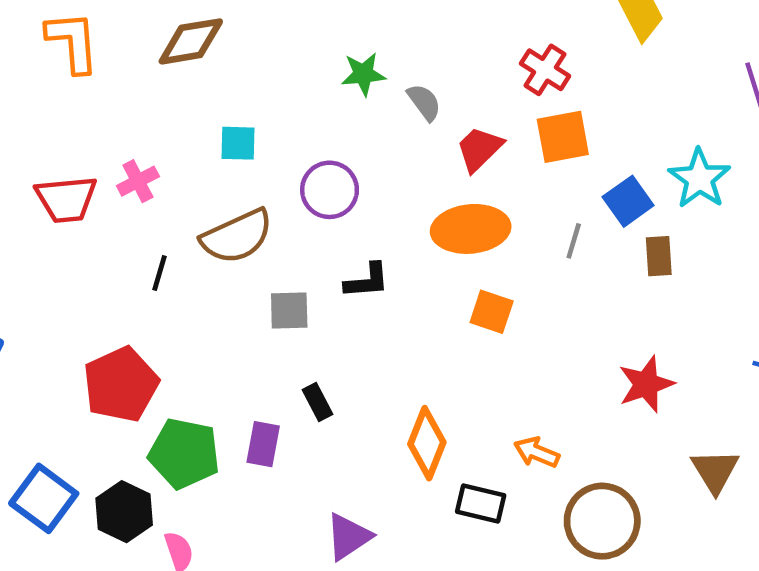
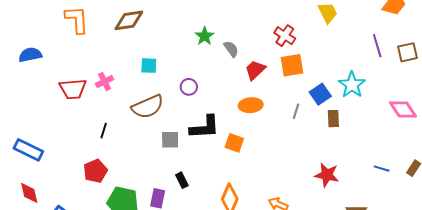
green star: (363, 74) -> (205, 36), turned -30
purple circle: (330, 190) -> (189, 87), size x0.7
orange ellipse: (471, 229) -> (251, 105), size x0.7
black line: (160, 273) -> (104, 131), moved
black L-shape: (367, 281) -> (205, 127), size x1.5
orange square: (492, 312) -> (234, 143), moved
red star: (646, 384) -> (327, 175), turned 30
red pentagon: (121, 385) -> (95, 171), size x0.7

